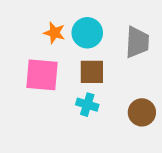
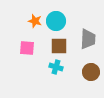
gray trapezoid: (137, 42) -> (88, 39), moved
pink square: (42, 75) -> (27, 48), size x0.7

